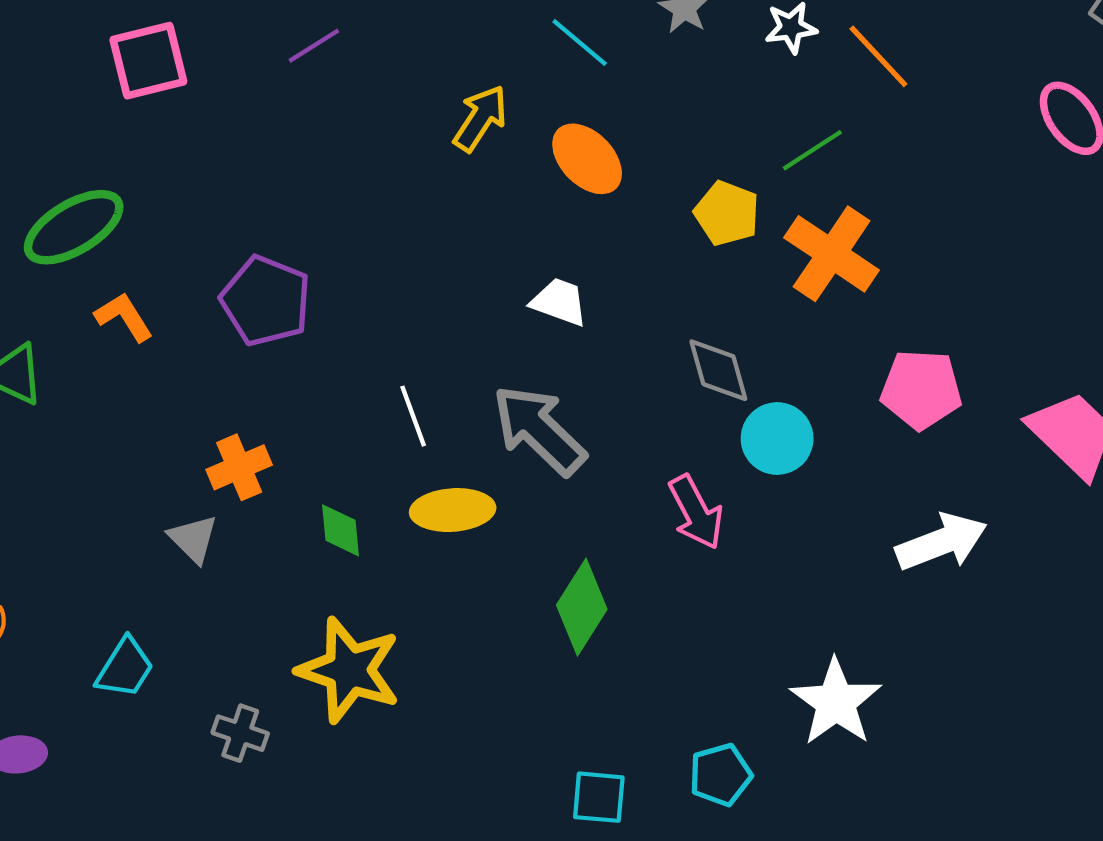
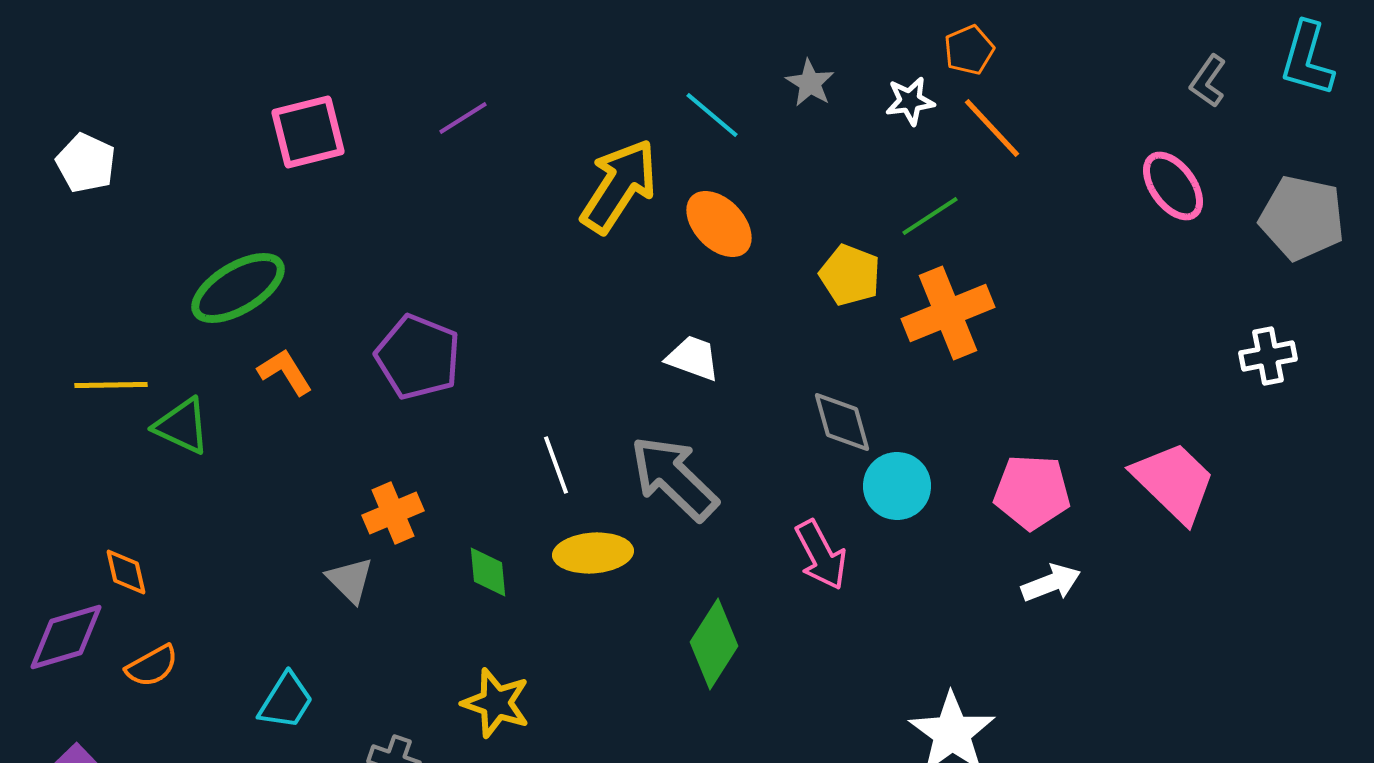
yellow arrow: (480, 118) -> (619, 186), size x1.5
orange cross: (832, 254) -> (948, 313), turned 34
pink pentagon: (921, 389) -> (1032, 492), moved
white arrow: (941, 542) -> (1051, 583), size x0.7
yellow star: (349, 670) -> (496, 703), size x0.7

